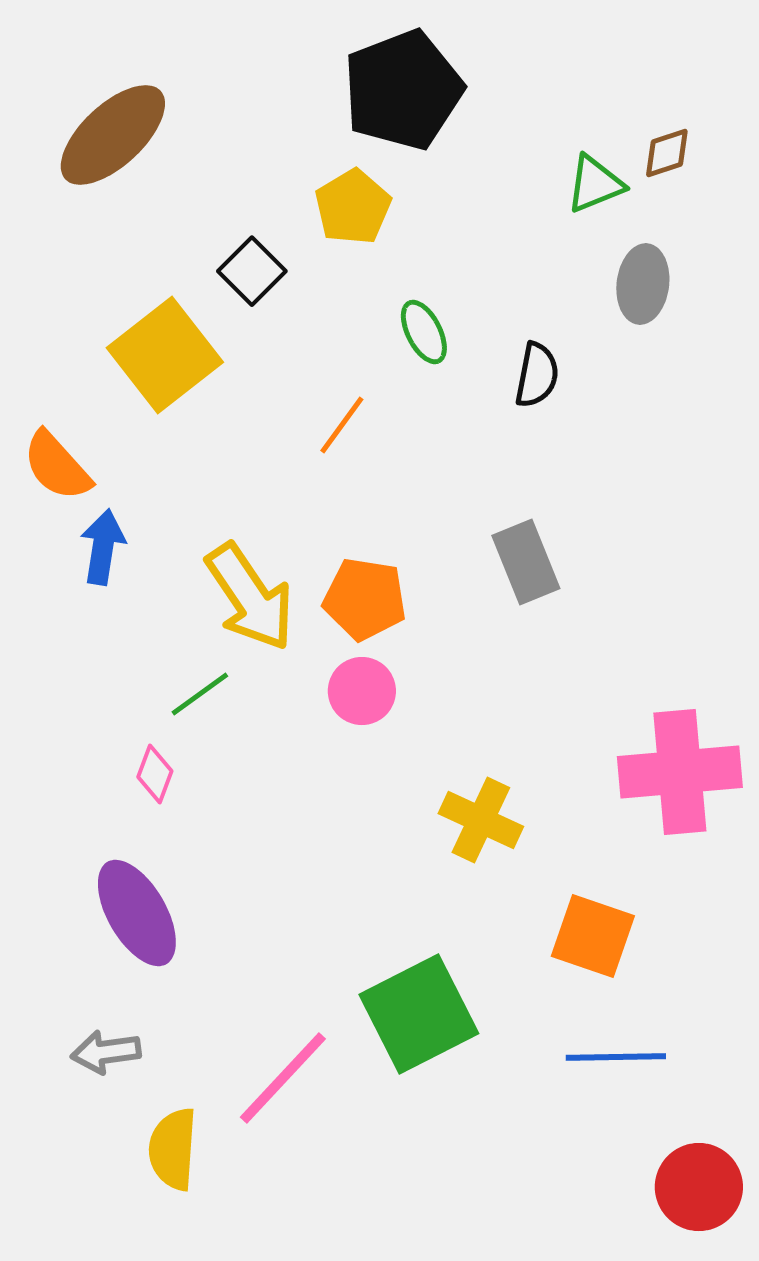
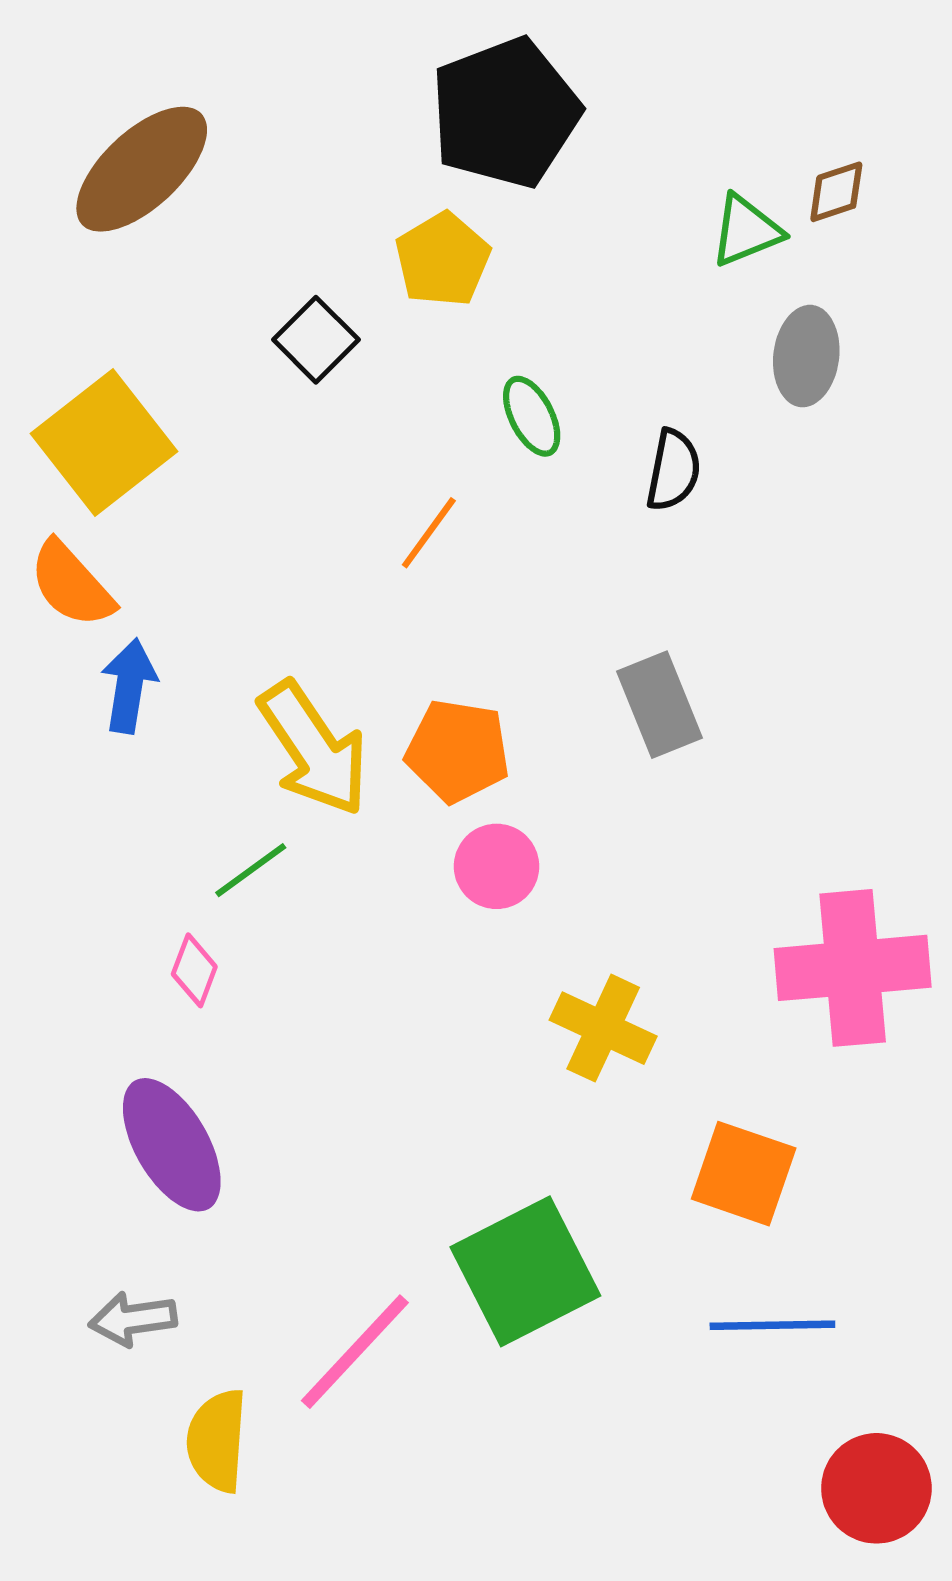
yellow square: (165, 355) -> (104, 443), moved
pink circle: (362, 691) -> (497, 866), moved

